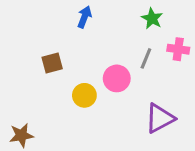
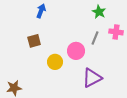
blue arrow: (84, 17) -> (41, 11), moved
purple triangle: (160, 118) -> (92, 78), moved

